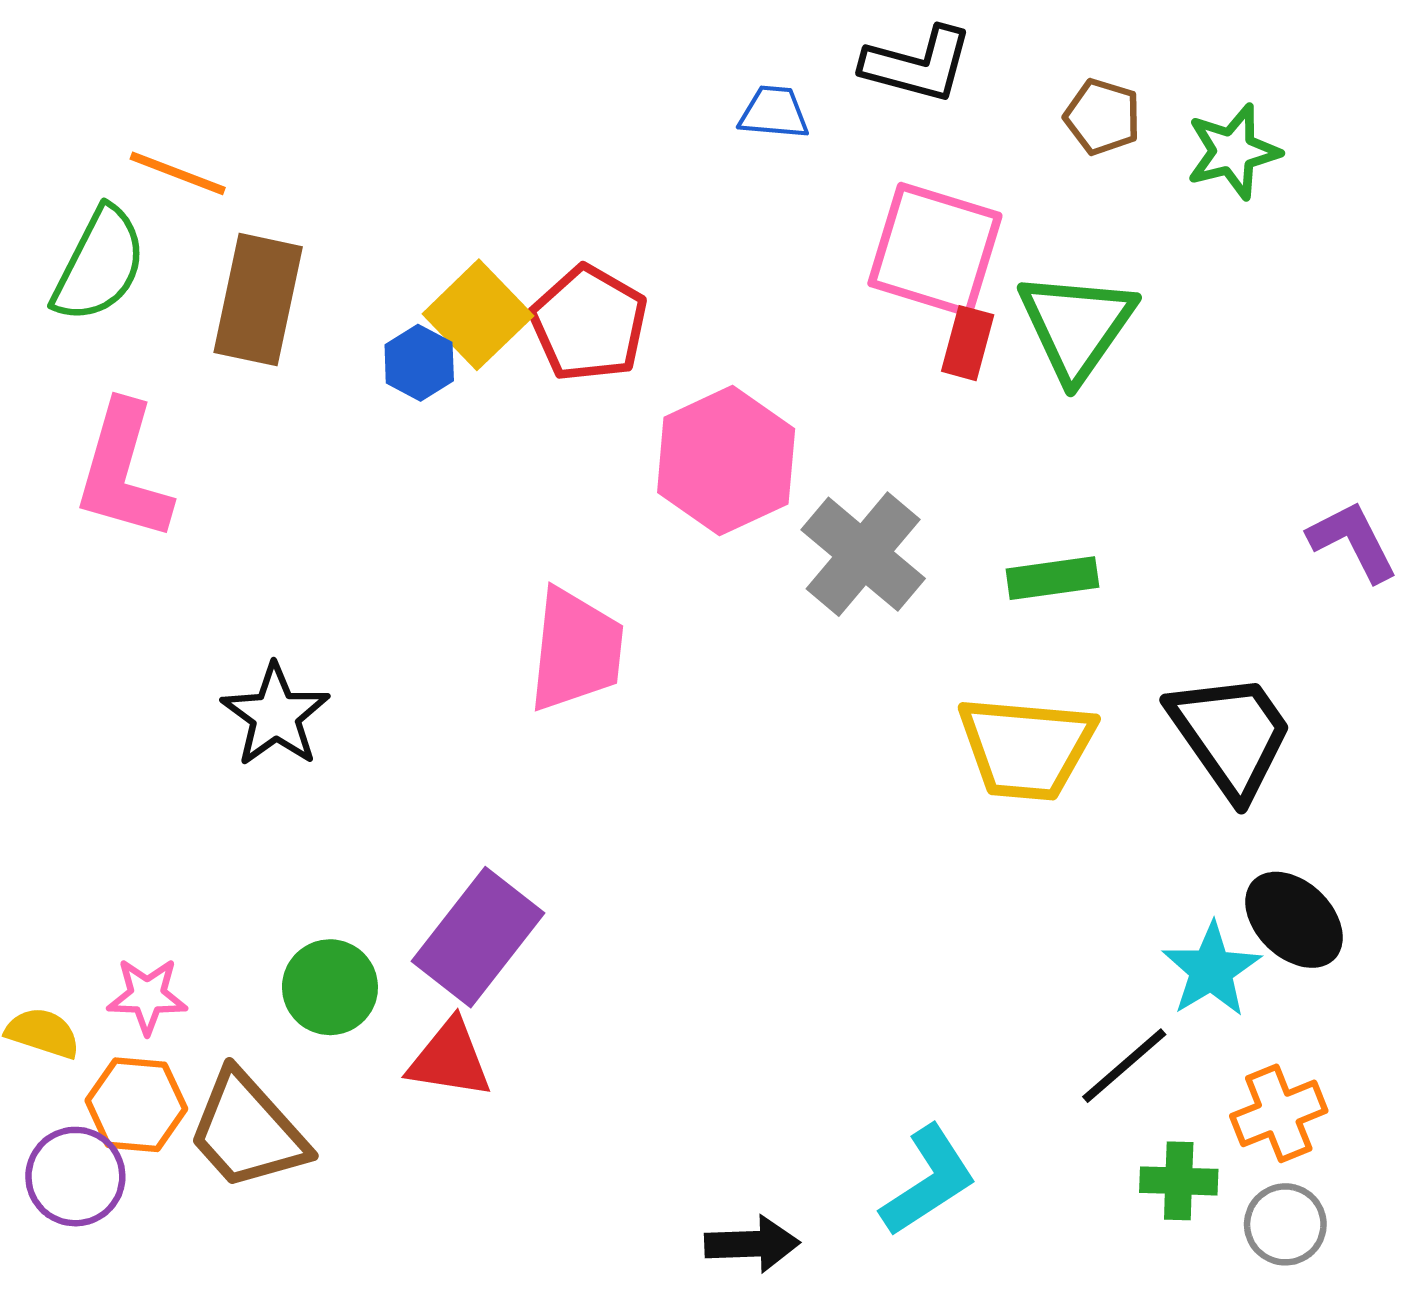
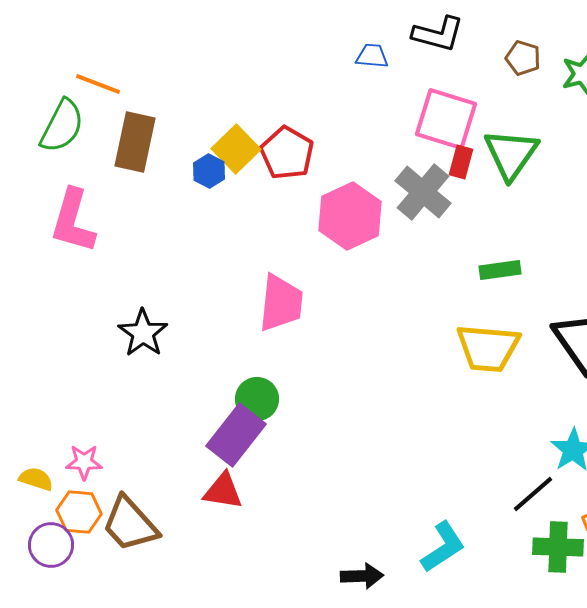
gray cross: (863, 554) -> (423, 192), moved
green circle: (330, 987) -> (257, 399), moved
green cross: (1179, 1181) -> (558, 547), size x1.4

